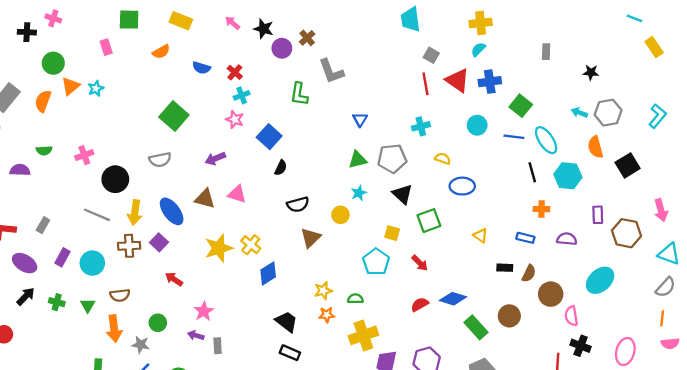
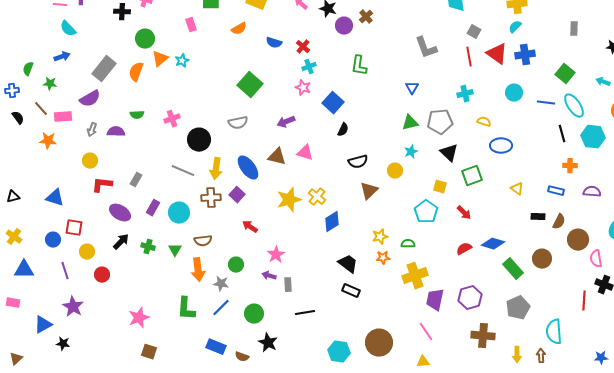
gray L-shape: (331, 71) -> (426, 48), moved
green square: (521, 106) -> (565, 74), moved

